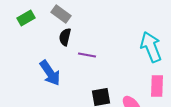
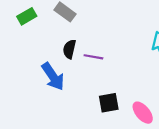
black semicircle: (65, 37) -> (69, 49), moved

